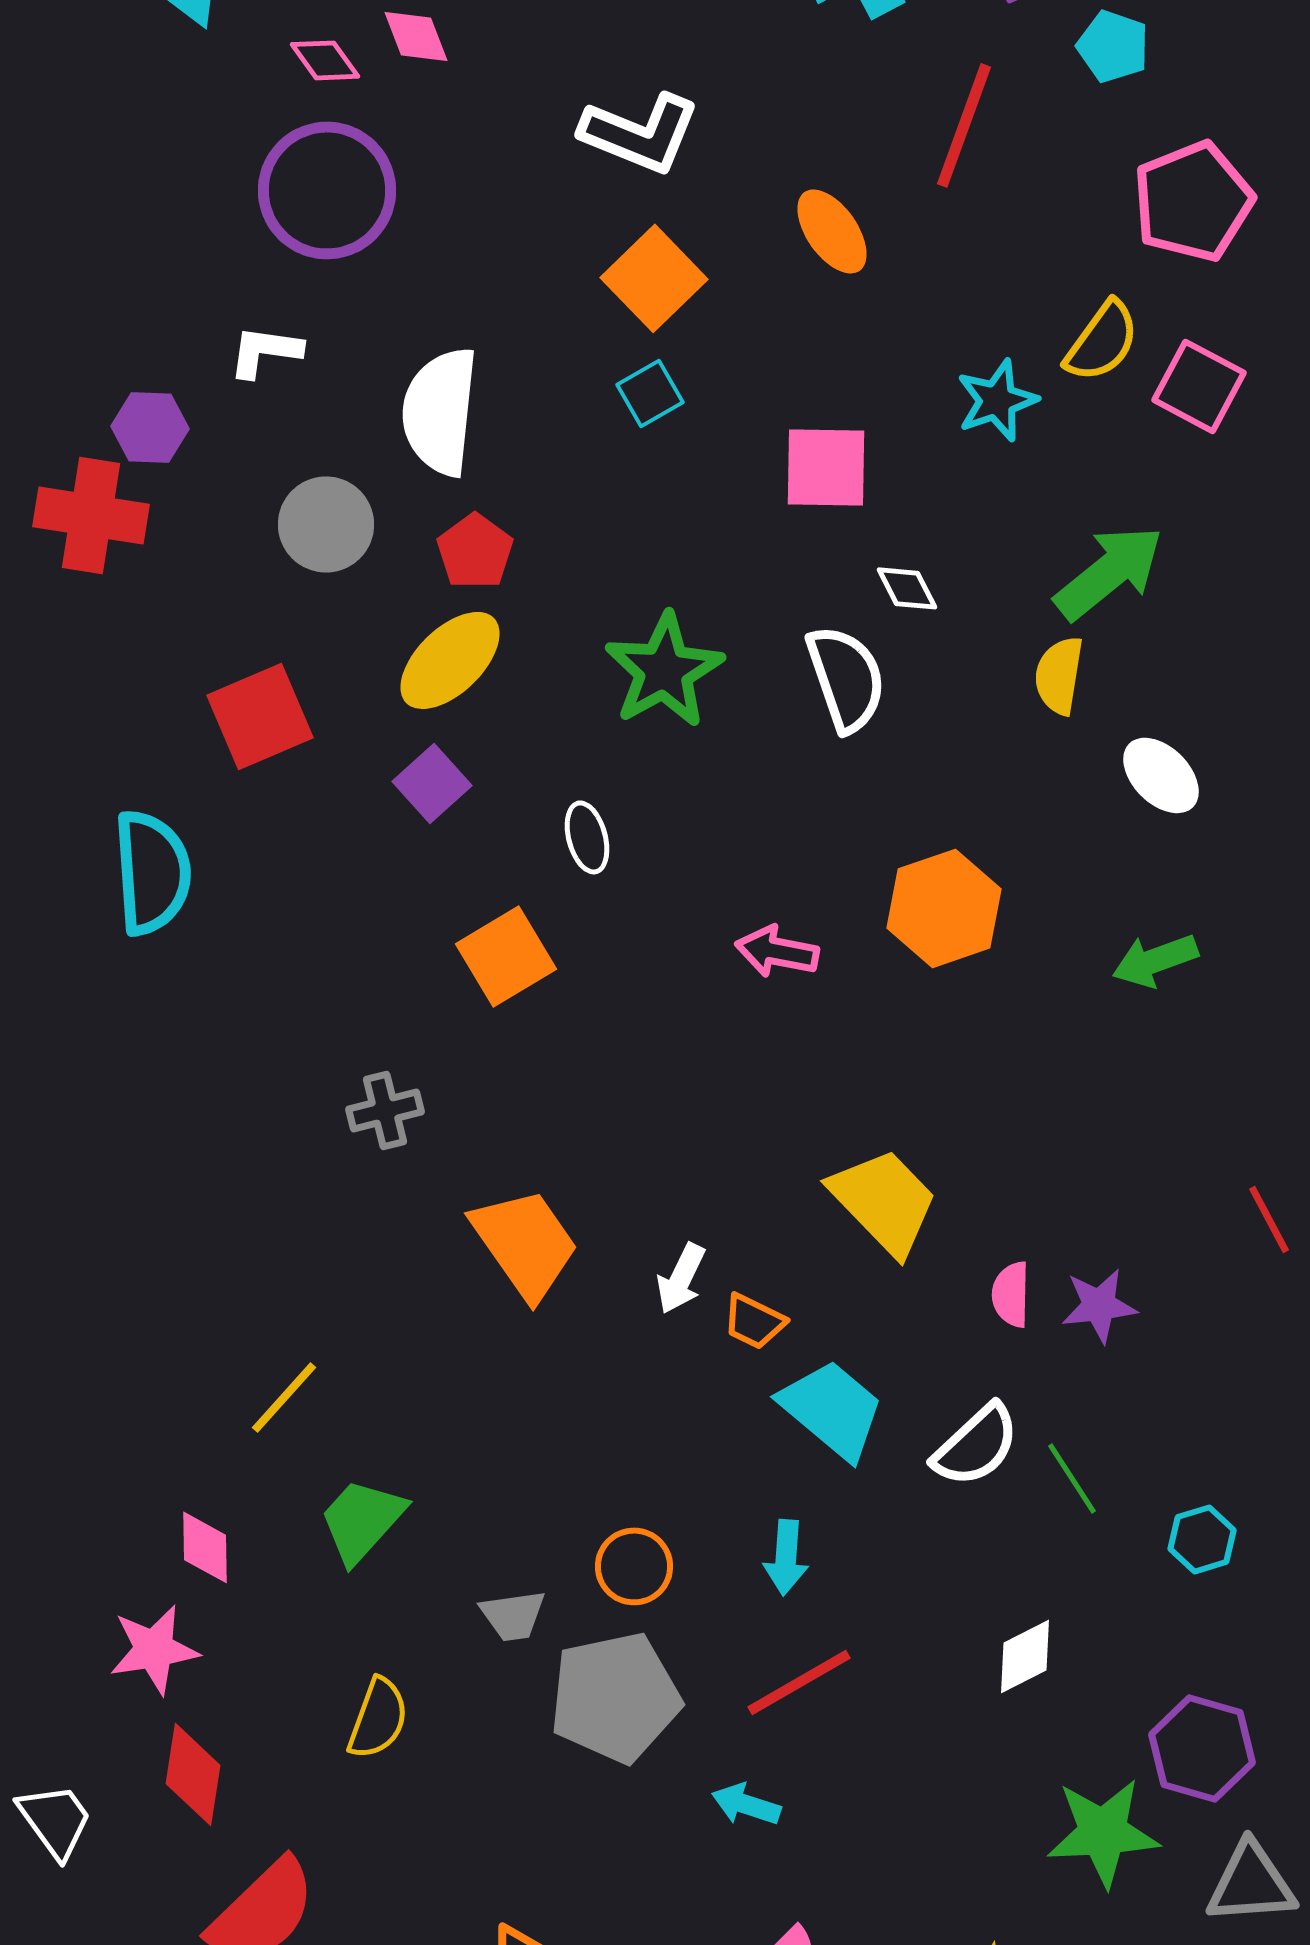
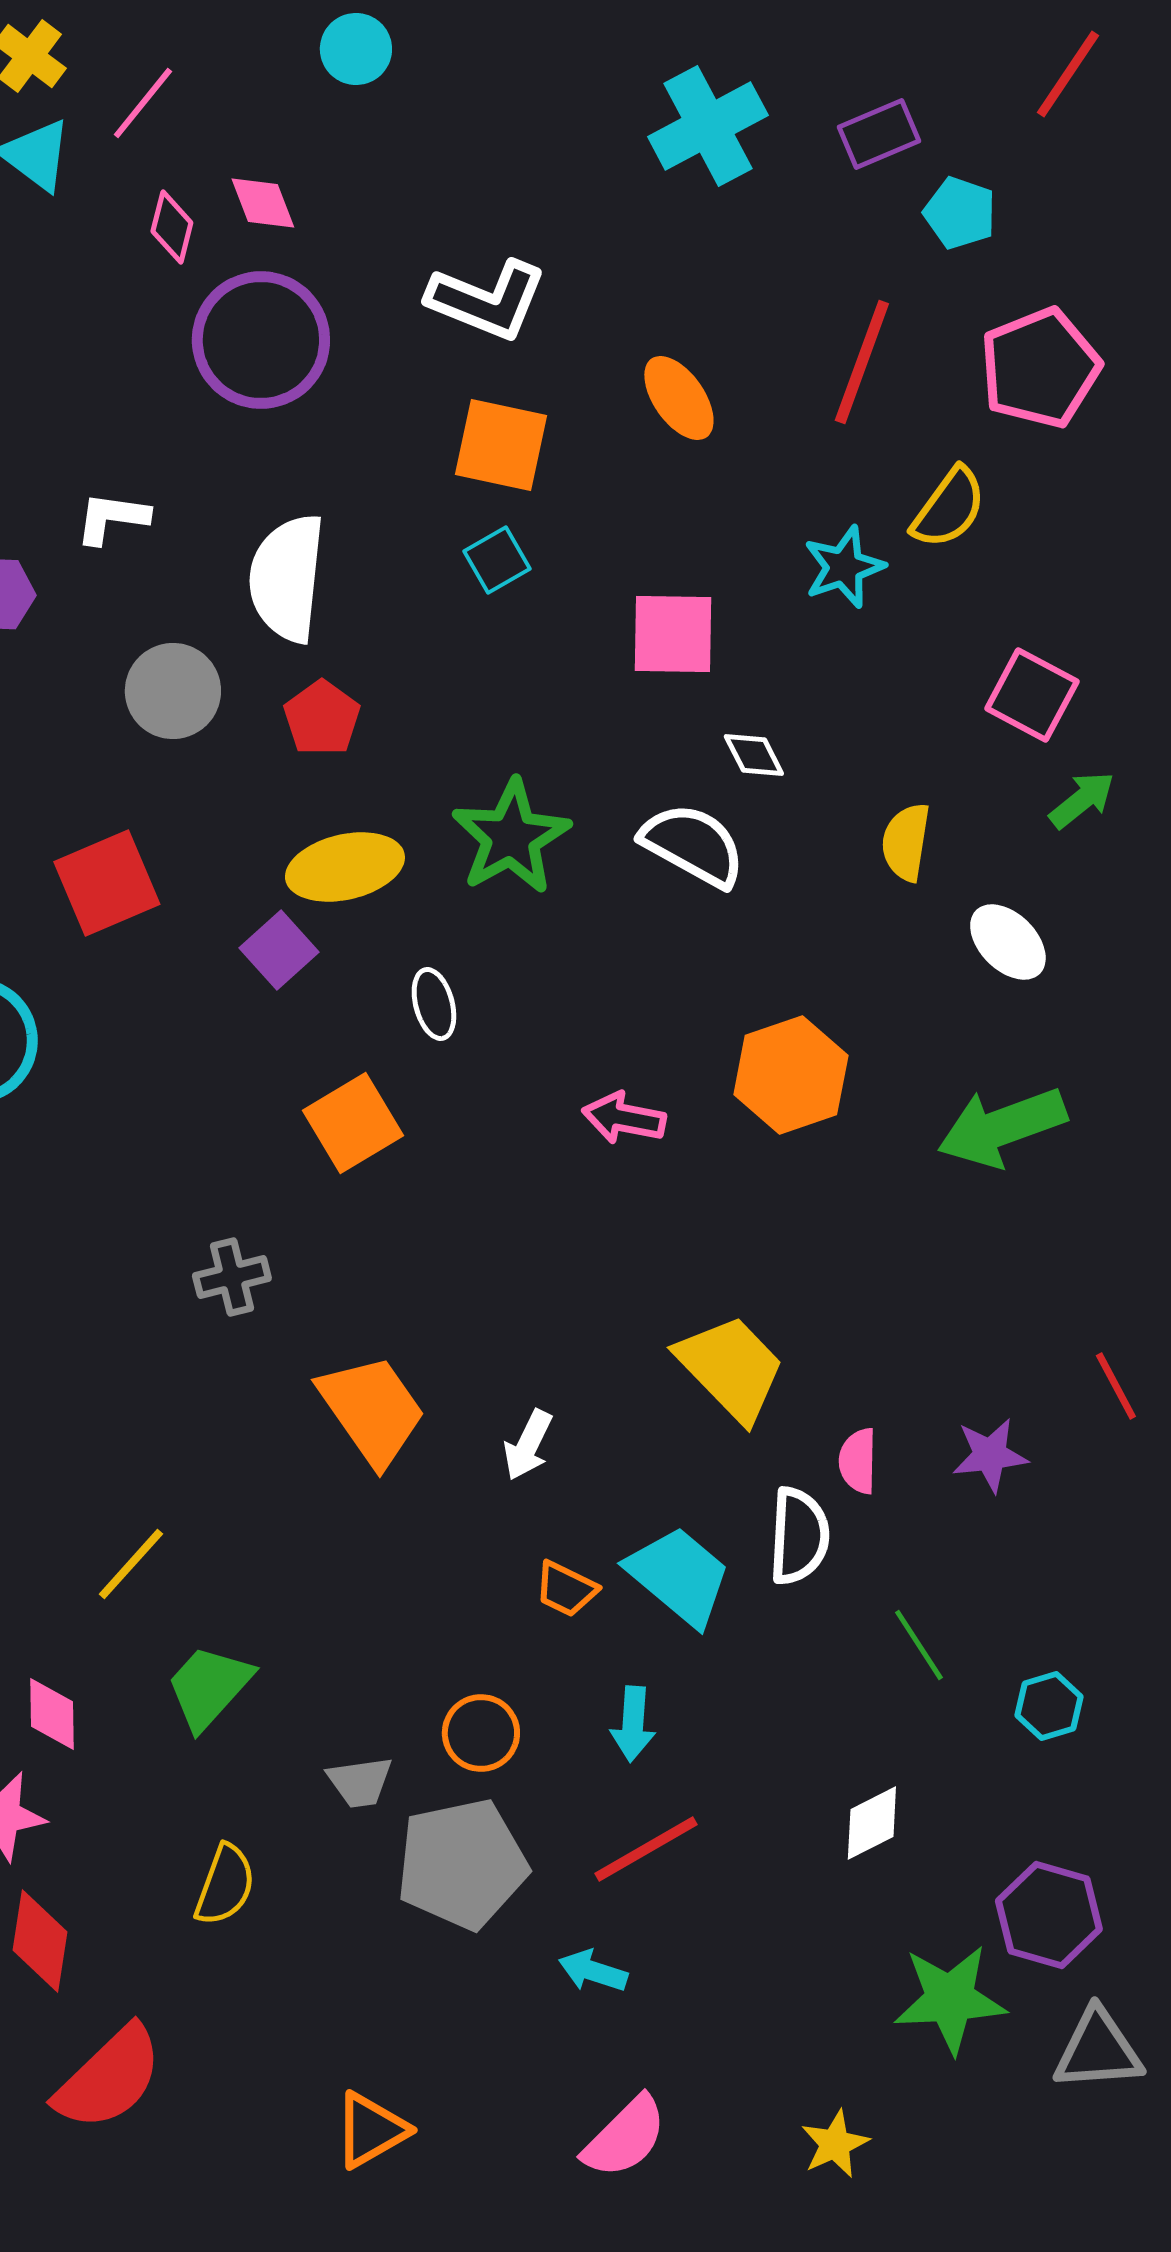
pink diamond: (325, 60) -> (172, 227), turned 50
red line: (964, 125) -> (862, 362), moved
purple circle: (327, 190) -> (261, 340), moved
orange square: (654, 278) -> (501, 445), turned -34
pink square: (1199, 386) -> (1032, 695), moved
green arrow: (1109, 572) -> (1082, 800), moved, size x0.6
yellow ellipse: (450, 660) -> (345, 867), moved, turned 31
white semicircle: (846, 678) -> (693, 845), turned -42
green arrow: (1155, 960) -> (1002, 1127), size x1.5
purple star: (1099, 1305) -> (990, 1455), moved
orange trapezoid: (754, 1321) -> (566, 1589), moved
white semicircle: (976, 1445) -> (799, 1536), moved, turned -44

